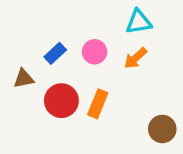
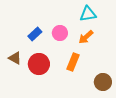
brown triangle: (24, 79) -> (15, 58), moved, turned 40
orange rectangle: (98, 104) -> (73, 62), moved

